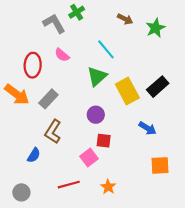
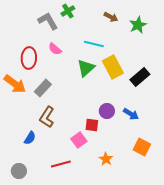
cyan line: (106, 49) -> (94, 44), turned -36
yellow rectangle: (127, 91) -> (113, 67), moved
purple circle: (96, 115) -> (107, 111), moved
orange square: (160, 165) -> (142, 147), turned 30
orange star: (108, 187) -> (106, 159), moved

